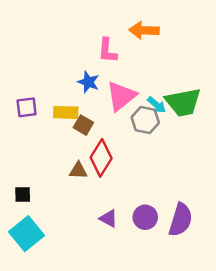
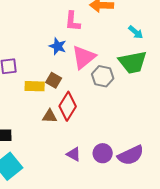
cyan arrow: (157, 105) -> (136, 32), moved
yellow rectangle: (66, 112) -> (35, 86), moved
purple semicircle: (181, 220) -> (131, 155), turned 48

